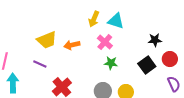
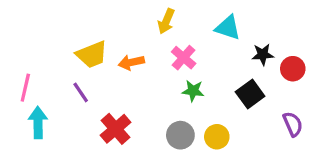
cyan triangle: (116, 21) -> (228, 28), moved
red circle: (170, 59) -> (293, 69), moved
purple line: (40, 64) -> (81, 92), turned 32

